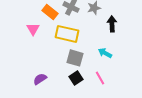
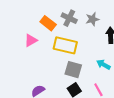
pink triangle: (33, 29) -> (31, 40), turned 32

